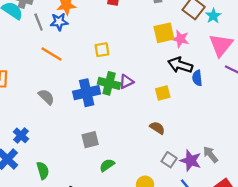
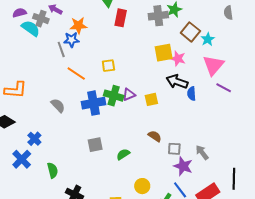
gray line: (39, 22) -> (61, 49), moved
orange line: (51, 54) -> (76, 74), moved
yellow square: (163, 93) -> (151, 99), moved
gray arrow: (211, 154) -> (202, 152), moved
gray square: (169, 160) -> (174, 149), moved, turned -32
green semicircle: (107, 165) -> (123, 154), moved

